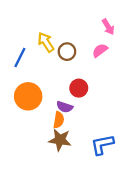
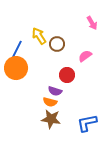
pink semicircle: (100, 50) -> (85, 56), moved
orange circle: (28, 96) -> (16, 68), moved
orange semicircle: (59, 120) -> (50, 102), turned 96

